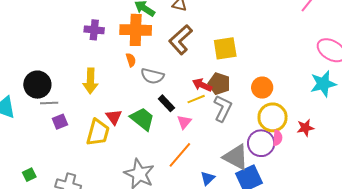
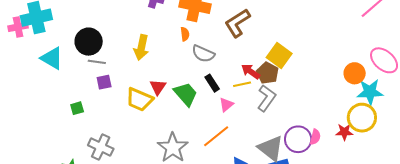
yellow square: (225, 48) -> (279, 56), moved, turned 35
orange circle: (262, 88) -> (355, 73), moved
yellow circle: (273, 117) -> (362, 118), moved
yellow trapezoid: (98, 132) -> (139, 99), turned 88
green square: (29, 175) -> (77, 108), moved

